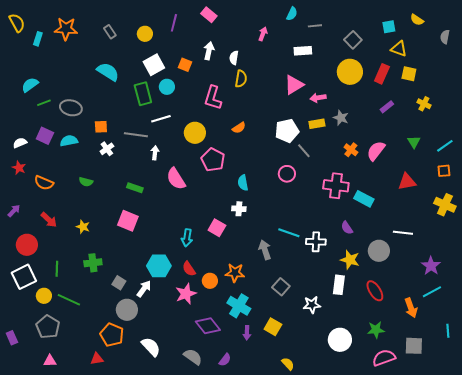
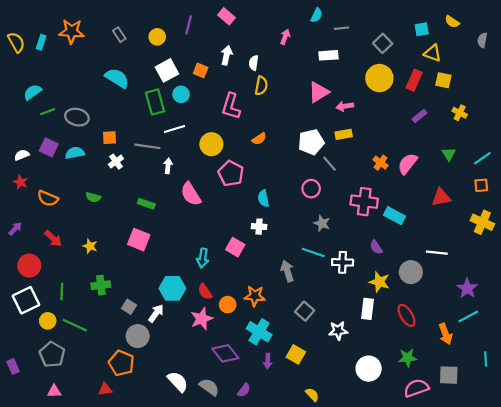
yellow semicircle: (17, 23) -> (16, 42), moved
gray star: (341, 118) -> (322, 223), moved
white semicircle: (151, 347) -> (178, 382), moved

